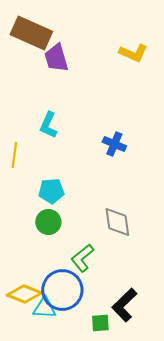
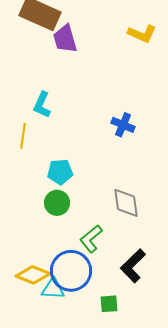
cyan L-shape: (48, 125) -> (42, 105), moved
black L-shape: (124, 305) -> (133, 266), moved

